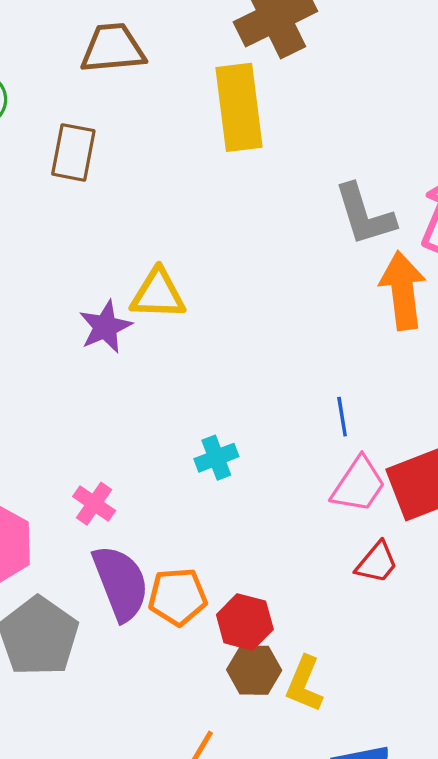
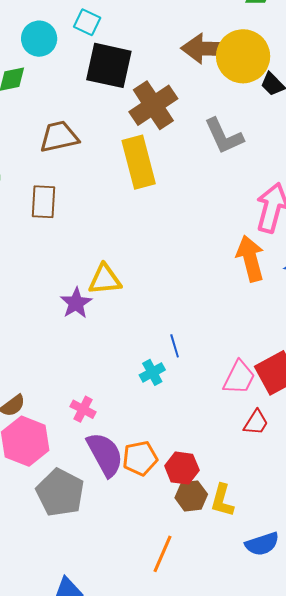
gray L-shape: (365, 215) -> (224, 136), moved
blue line: (342, 417) -> (175, 346), moved

